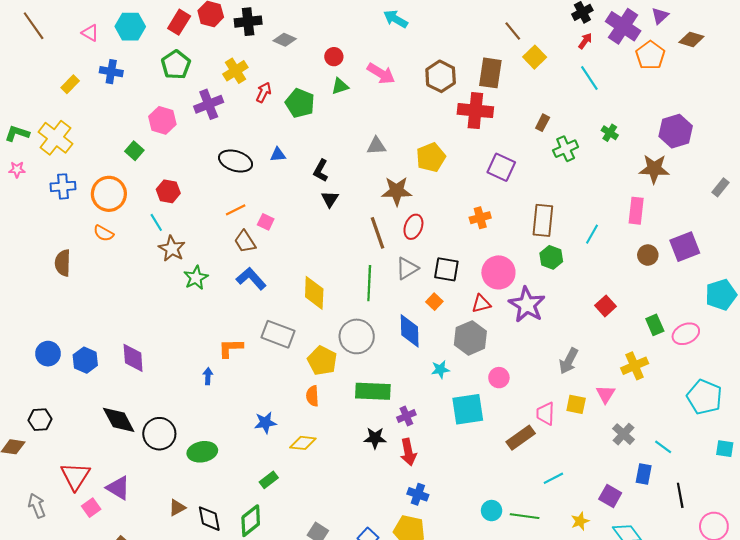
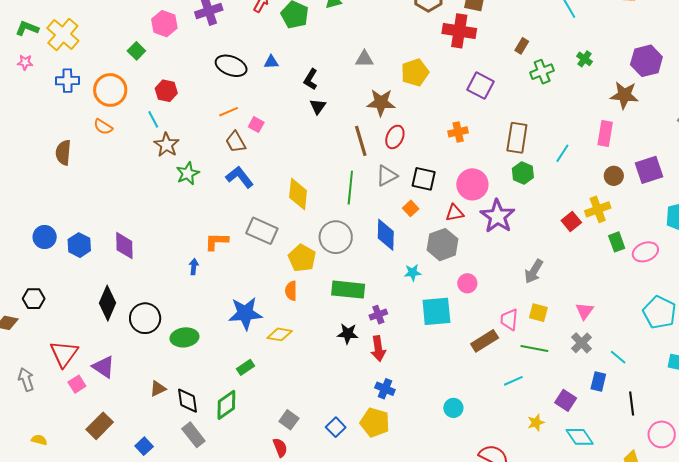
yellow cross: (635, 366) -> (598, 209), moved
pink triangle: (606, 394) -> (585, 311), moved
black diamond: (119, 420) -> (108, 303), turned 48
blue star: (265, 423) -> (245, 313), size x1.6
green line: (525, 516) -> (534, 348), moved

